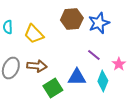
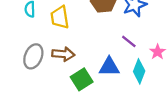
yellow trapezoid: (34, 34) -> (60, 17), turned 35

